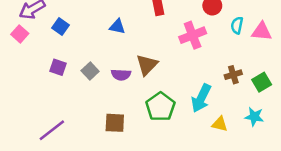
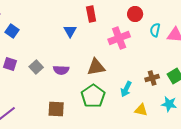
blue triangle: (117, 27) -> (70, 31), moved, turned 48
brown triangle: (147, 65) -> (96, 67), moved, turned 36
brown cross: (233, 75) -> (152, 78), moved
cyan arrow: (201, 98) -> (126, 89), size x0.7

